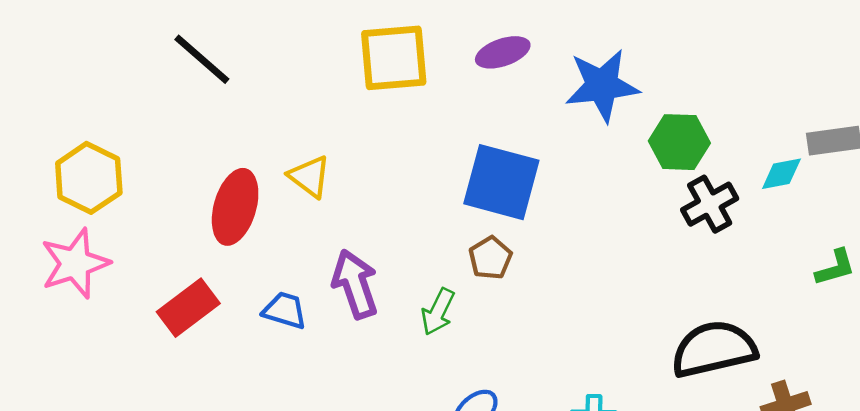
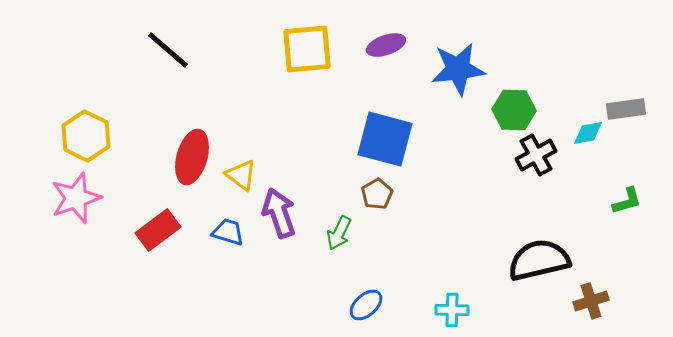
yellow triangle: (310, 177) -> (241, 175), moved

